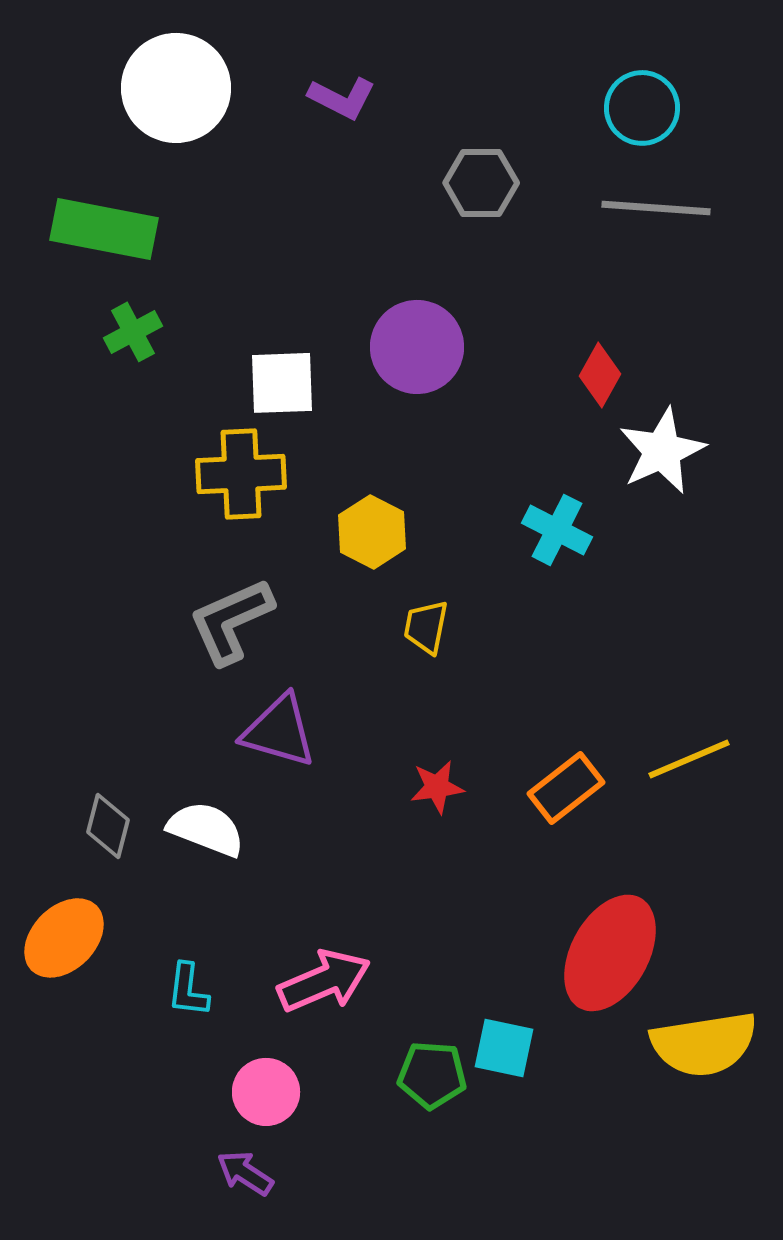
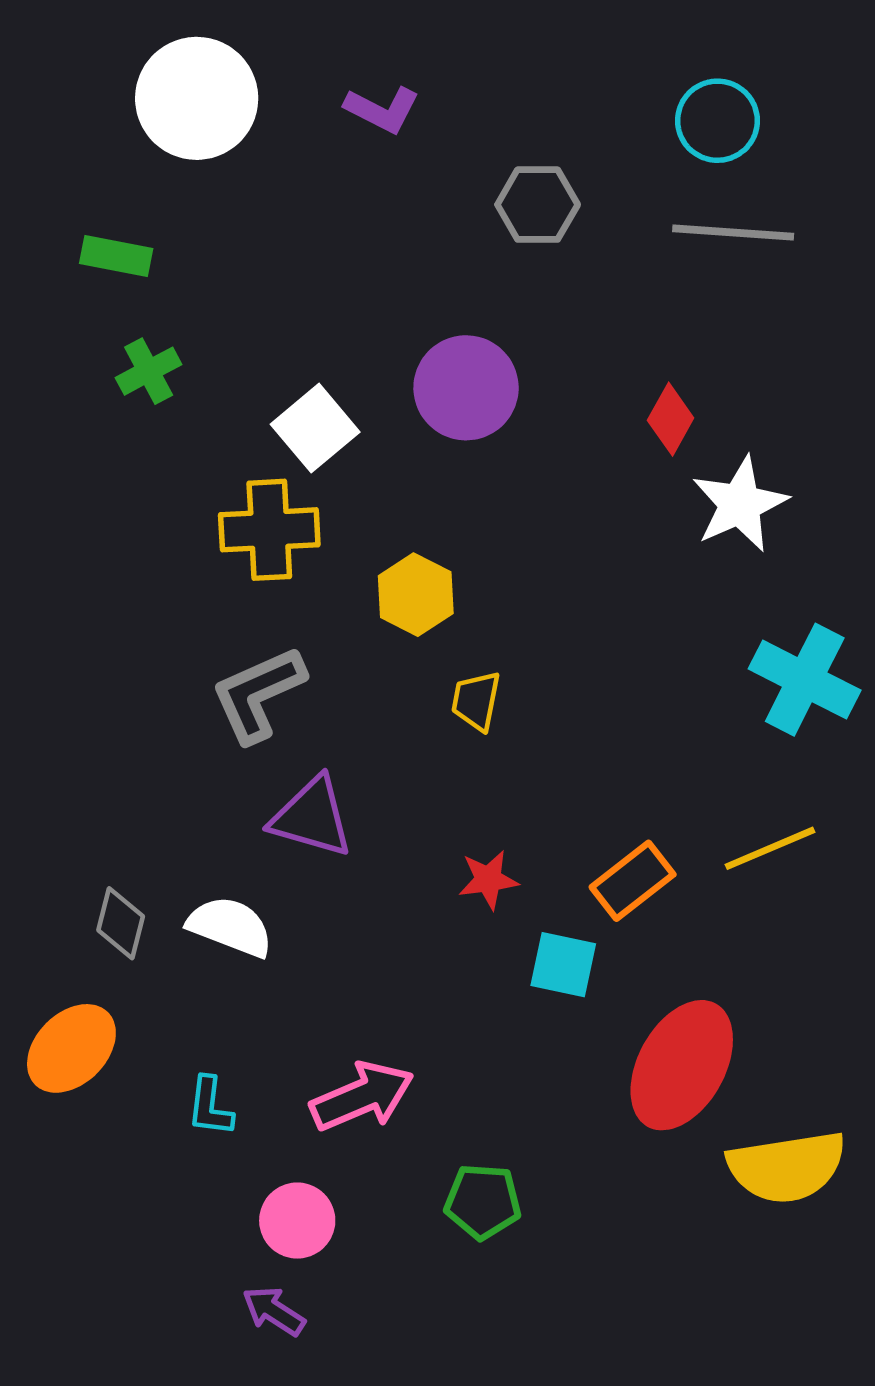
green rectangle: (104, 229) -> (116, 256), size x0.6
white square: (282, 383) -> (315, 428), turned -38
cyan cross: (557, 530) -> (805, 680), moved, size x1.4
cyan square: (504, 1048) -> (563, 965), moved

